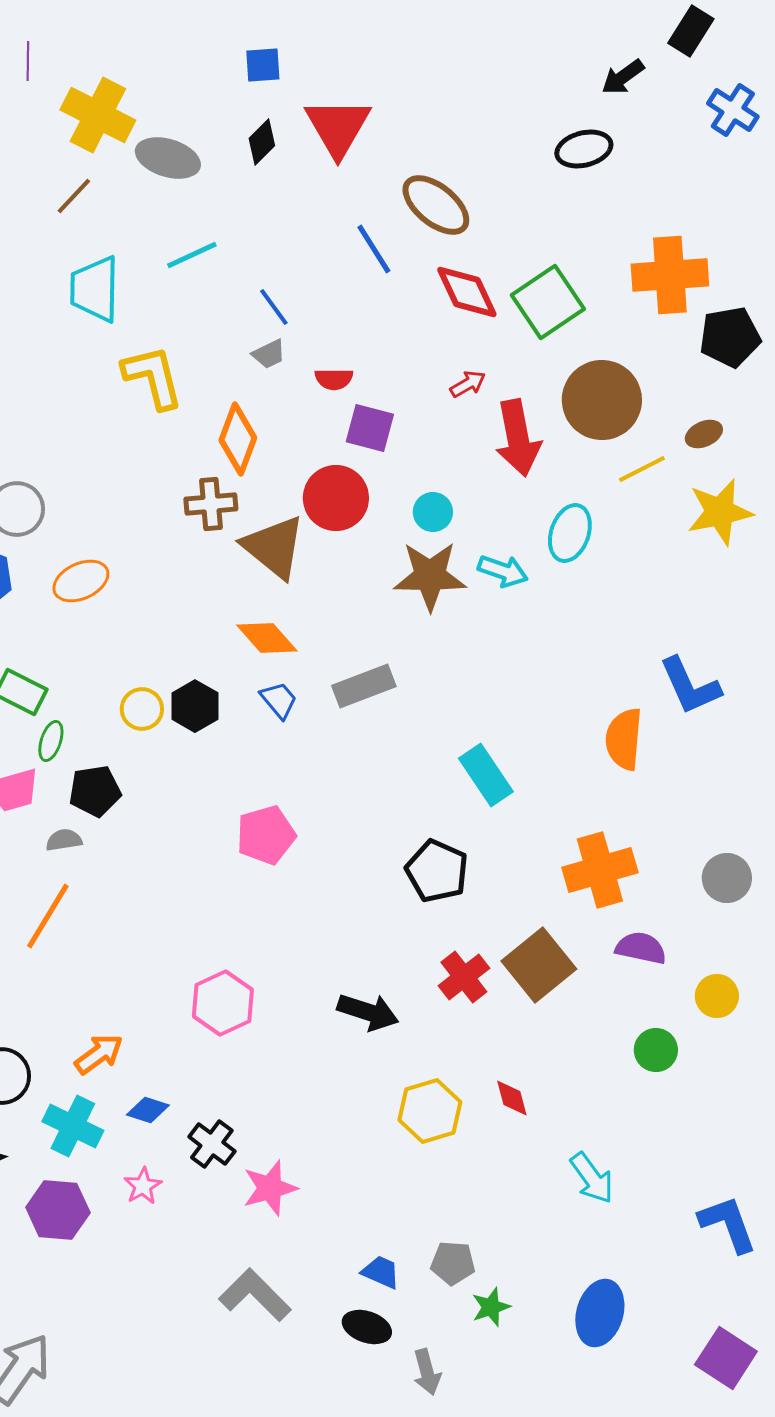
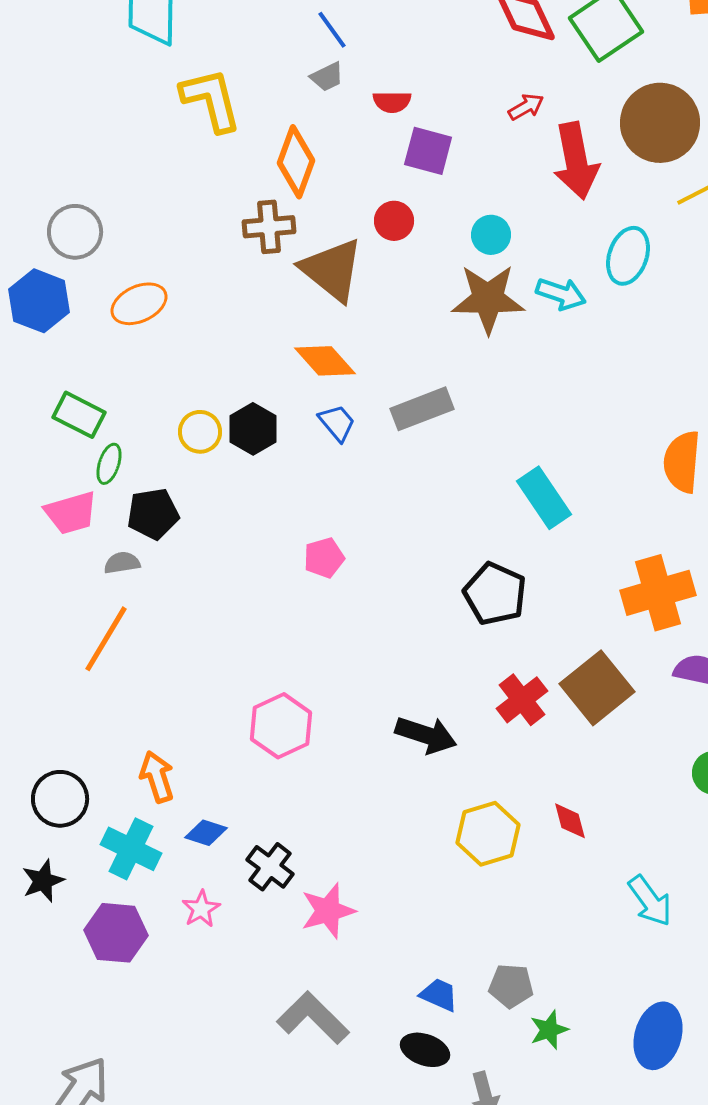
red circle: (336, 498) -> (394, 221), size x0.6
pink pentagon: (266, 835) -> (324, 558), size x0.7
orange arrow: (99, 1054) -> (157, 777), turned -72

